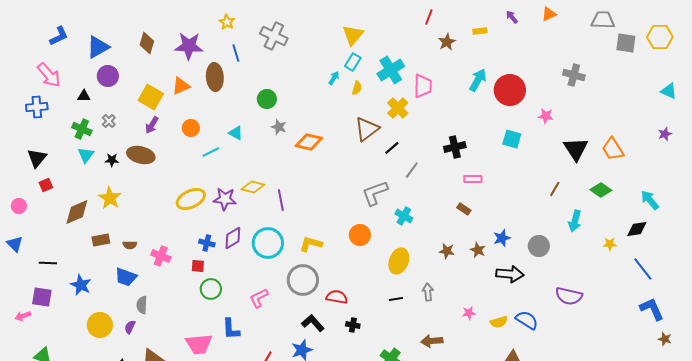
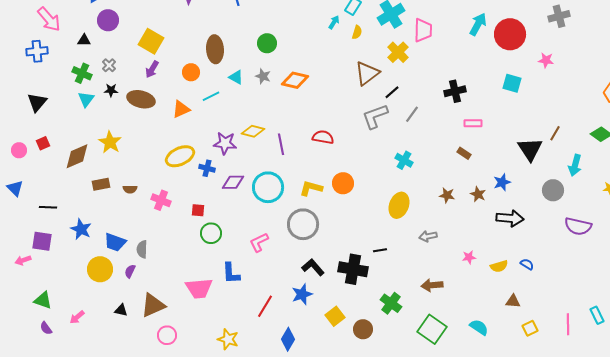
gray cross: (574, 75) -> (559, 16), moved, turned -30
brown ellipse: (215, 77) -> (215, 49), moved
orange triangle: (181, 86) -> (181, 109), moved
gray star: (279, 127) -> (263, 76), moved
orange diamond: (309, 142) -> (295, 80), moved
black triangle: (576, 149) -> (530, 149), moved
black star: (112, 160) -> (111, 90), moved
red square: (46, 185) -> (43, 143), moved
gray L-shape: (375, 193) -> (375, 116), moved
yellow ellipse: (191, 199) -> (180, 156), moved
orange circle: (360, 235) -> (343, 183), moved
purple diamond: (233, 238) -> (233, 182), turned 30
blue cross: (207, 243) -> (207, 168), moved
gray circle: (539, 246) -> (553, 190), moved
blue trapezoid: (126, 277) -> (115, 242), moved
gray arrow: (428, 292) -> (428, 236), turned -96
purple semicircle: (569, 296) -> (578, 226), moved
red semicircle: (337, 297) -> (323, 137), moved
black line: (396, 299) -> (380, 250), moved
blue semicircle: (527, 320) -> (527, 264), size x0.6
black cross: (353, 325) -> (353, 269), size x2.0

